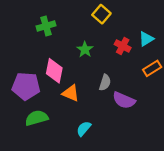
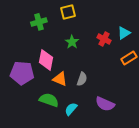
yellow square: (101, 14) -> (68, 12), moved, turned 35
gray semicircle: (105, 83) -> (82, 79), moved
purple semicircle: (124, 100) -> (105, 104), moved
green semicircle: (37, 118) -> (49, 100), moved, turned 36

